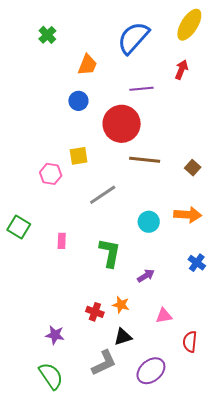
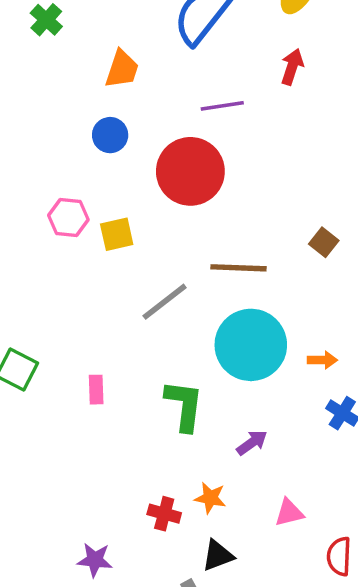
brown line: (145, 160) -> (238, 268), moved
pink hexagon: (51, 174) -> (68, 218), moved
orange arrow: (188, 215) -> (322, 360), moved, size x0.6
cyan circle: (149, 222) -> (251, 345), size x1.8

